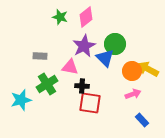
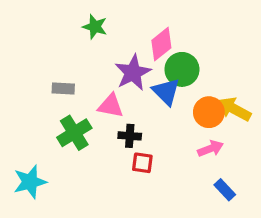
pink diamond: (86, 17) -> (161, 44), moved
cyan star: (21, 100) -> (30, 182), moved
red square: (90, 103) -> (142, 163), size x0.6

